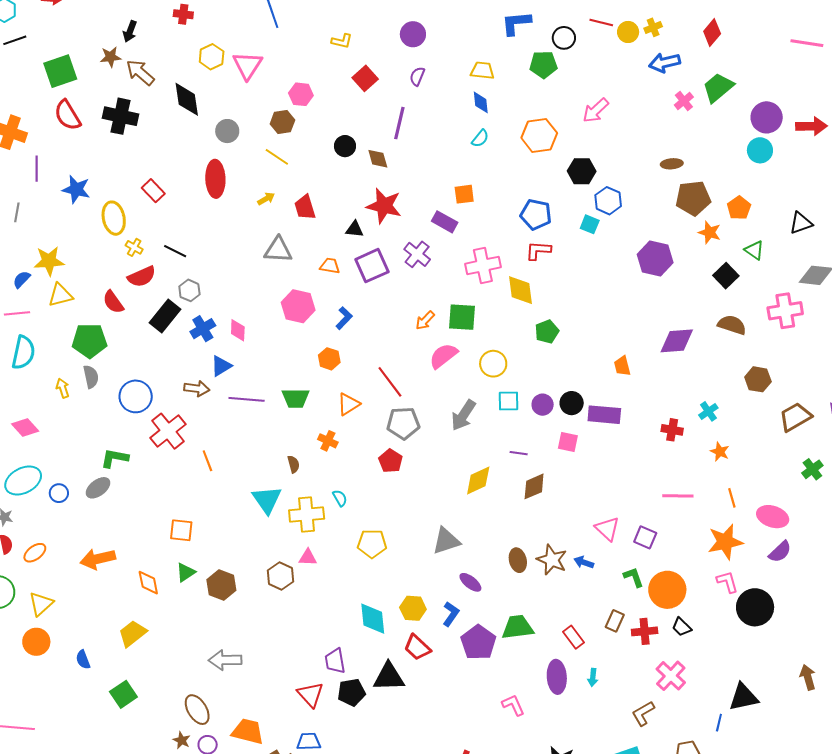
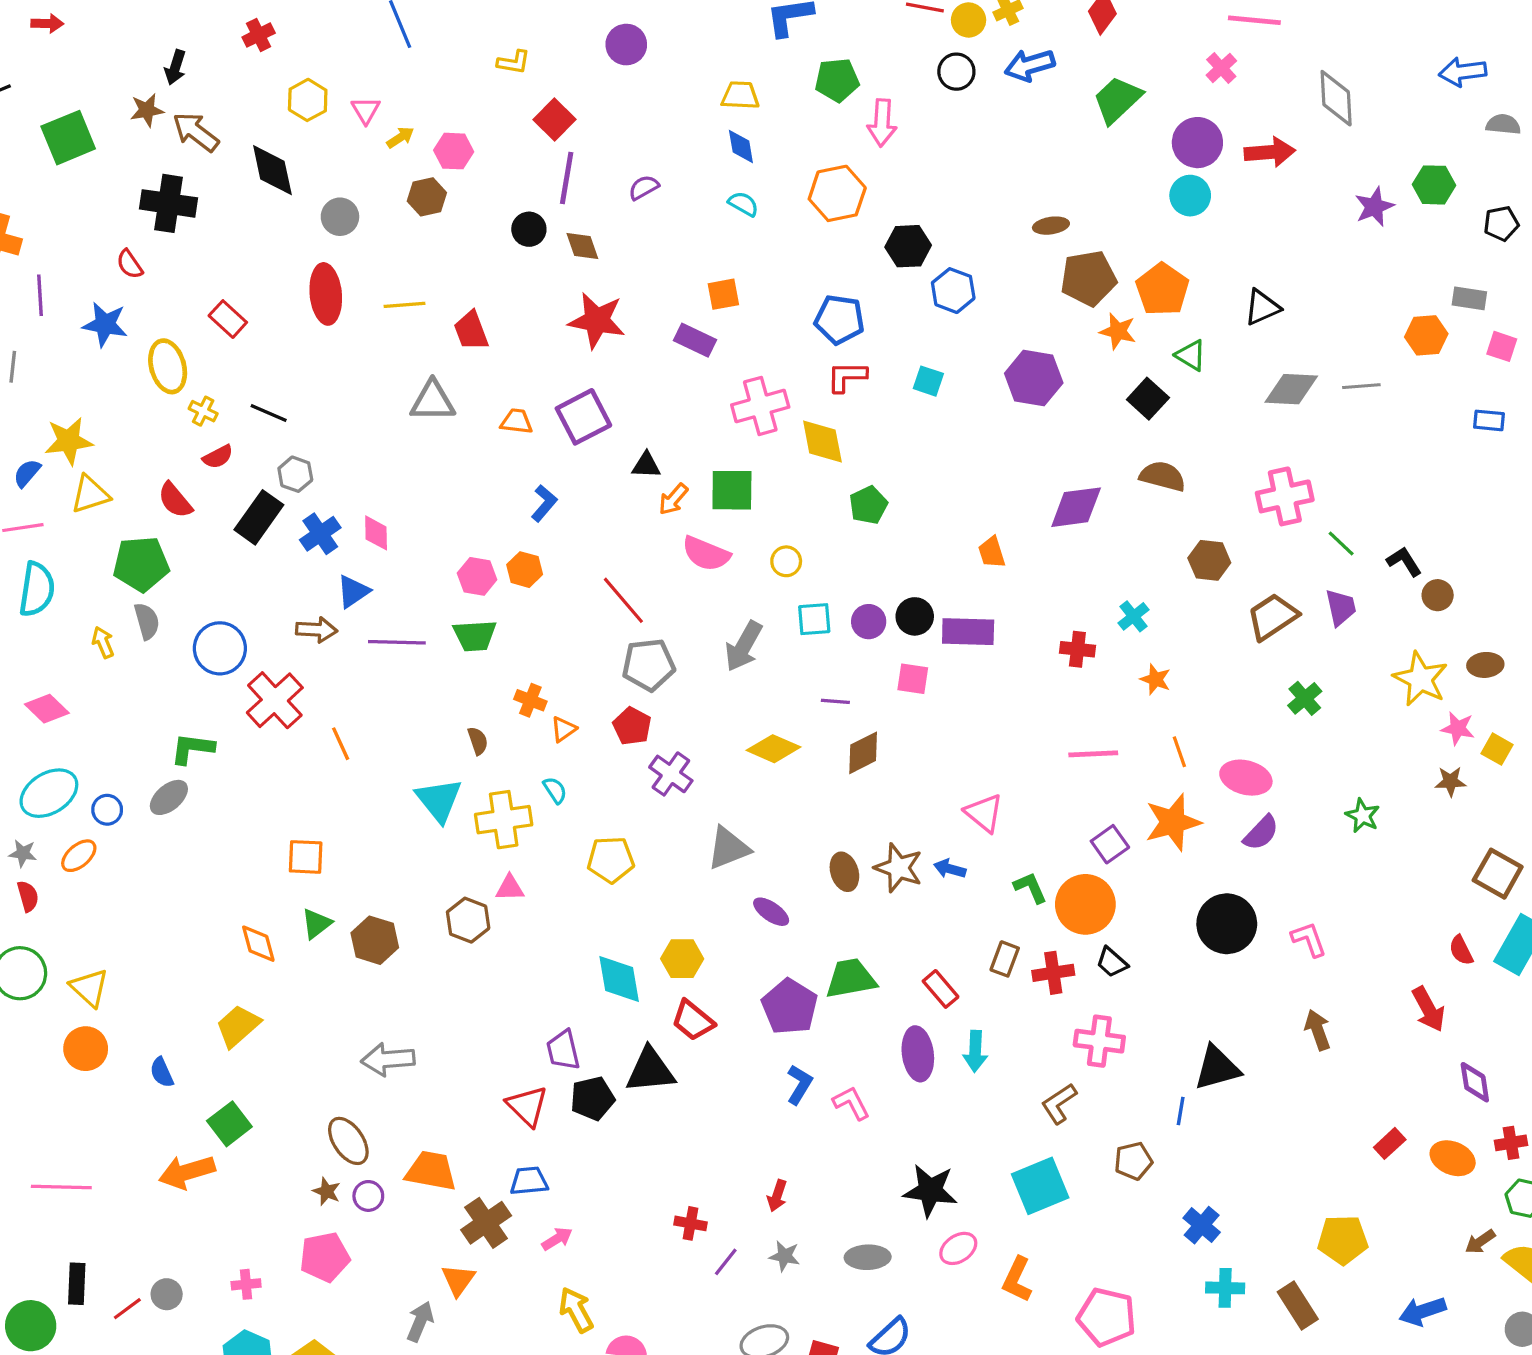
red cross: (183, 14) -> (259, 35), turned -30
black circle: (564, 38) -> (956, 72), moved
pink triangle: (247, 65) -> (366, 110), size x0.6
purple semicircle: (417, 76) -> (644, 187), moved, turned 42
pink cross: (684, 101) -> (1221, 68), moved
pink arrow: (596, 110) -> (882, 123), moved, turned -40
red semicircle: (67, 115) -> (130, 264), moved, size x0.6
purple line: (399, 123) -> (567, 178), moved
cyan semicircle: (480, 138) -> (743, 204), turned -96
yellow line: (277, 157) -> (404, 305), moved, turned -35
yellow arrow: (266, 199) -> (400, 137), moved
orange pentagon: (739, 208) -> (1162, 289), size x1.4
cyan square: (590, 224) -> (928, 381), moved
black triangle: (355, 229) -> (646, 465), moved
purple cross: (417, 254) -> (671, 774), moved
red semicircle: (142, 277) -> (218, 457), size x0.7
pink hexagon: (298, 306) -> (477, 576), moved, size x0.7
pink cross: (785, 311) -> (1285, 496), moved
pink semicircle: (443, 356) -> (706, 554), turned -116
yellow circle: (493, 364) -> (786, 561), size x0.7
orange triangle: (348, 404) -> (564, 729), moved, size x0.7
yellow diamond: (478, 480) -> (774, 749), turned 52
purple square: (645, 537) -> (1110, 844), moved, turned 35
orange ellipse: (35, 553) -> (79, 856), moved
orange arrow: (98, 559) -> (187, 1172), moved
pink L-shape: (727, 582) -> (1309, 939), moved
yellow triangle: (41, 604) -> (89, 988), turned -32
blue L-shape: (451, 614) -> (799, 1085), moved
pink cross: (671, 676) -> (1099, 1041), turned -32
cyan arrow: (593, 677) -> (975, 1051), size x1.4

